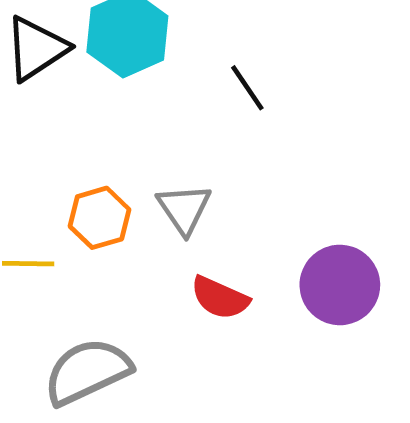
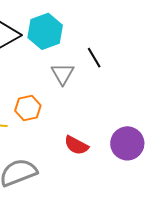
gray triangle: (184, 209) -> (63, 74), moved

